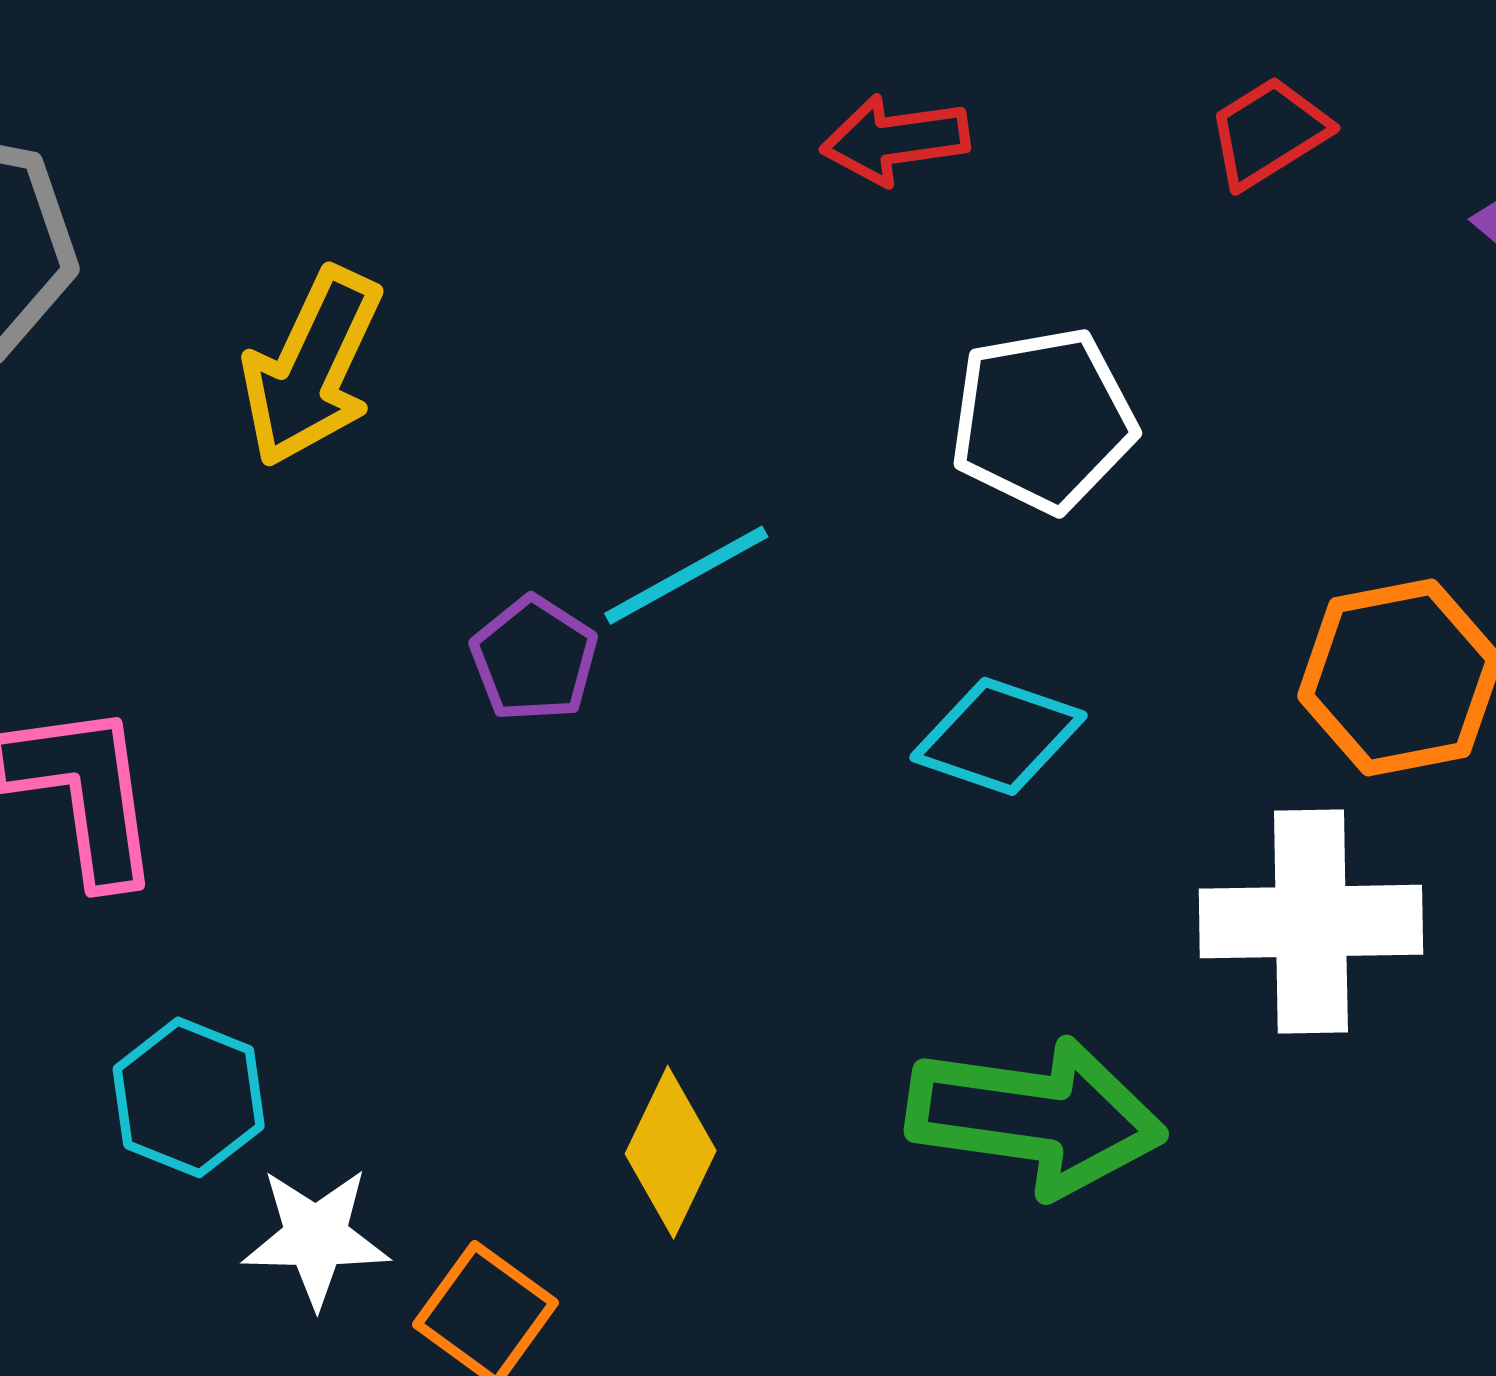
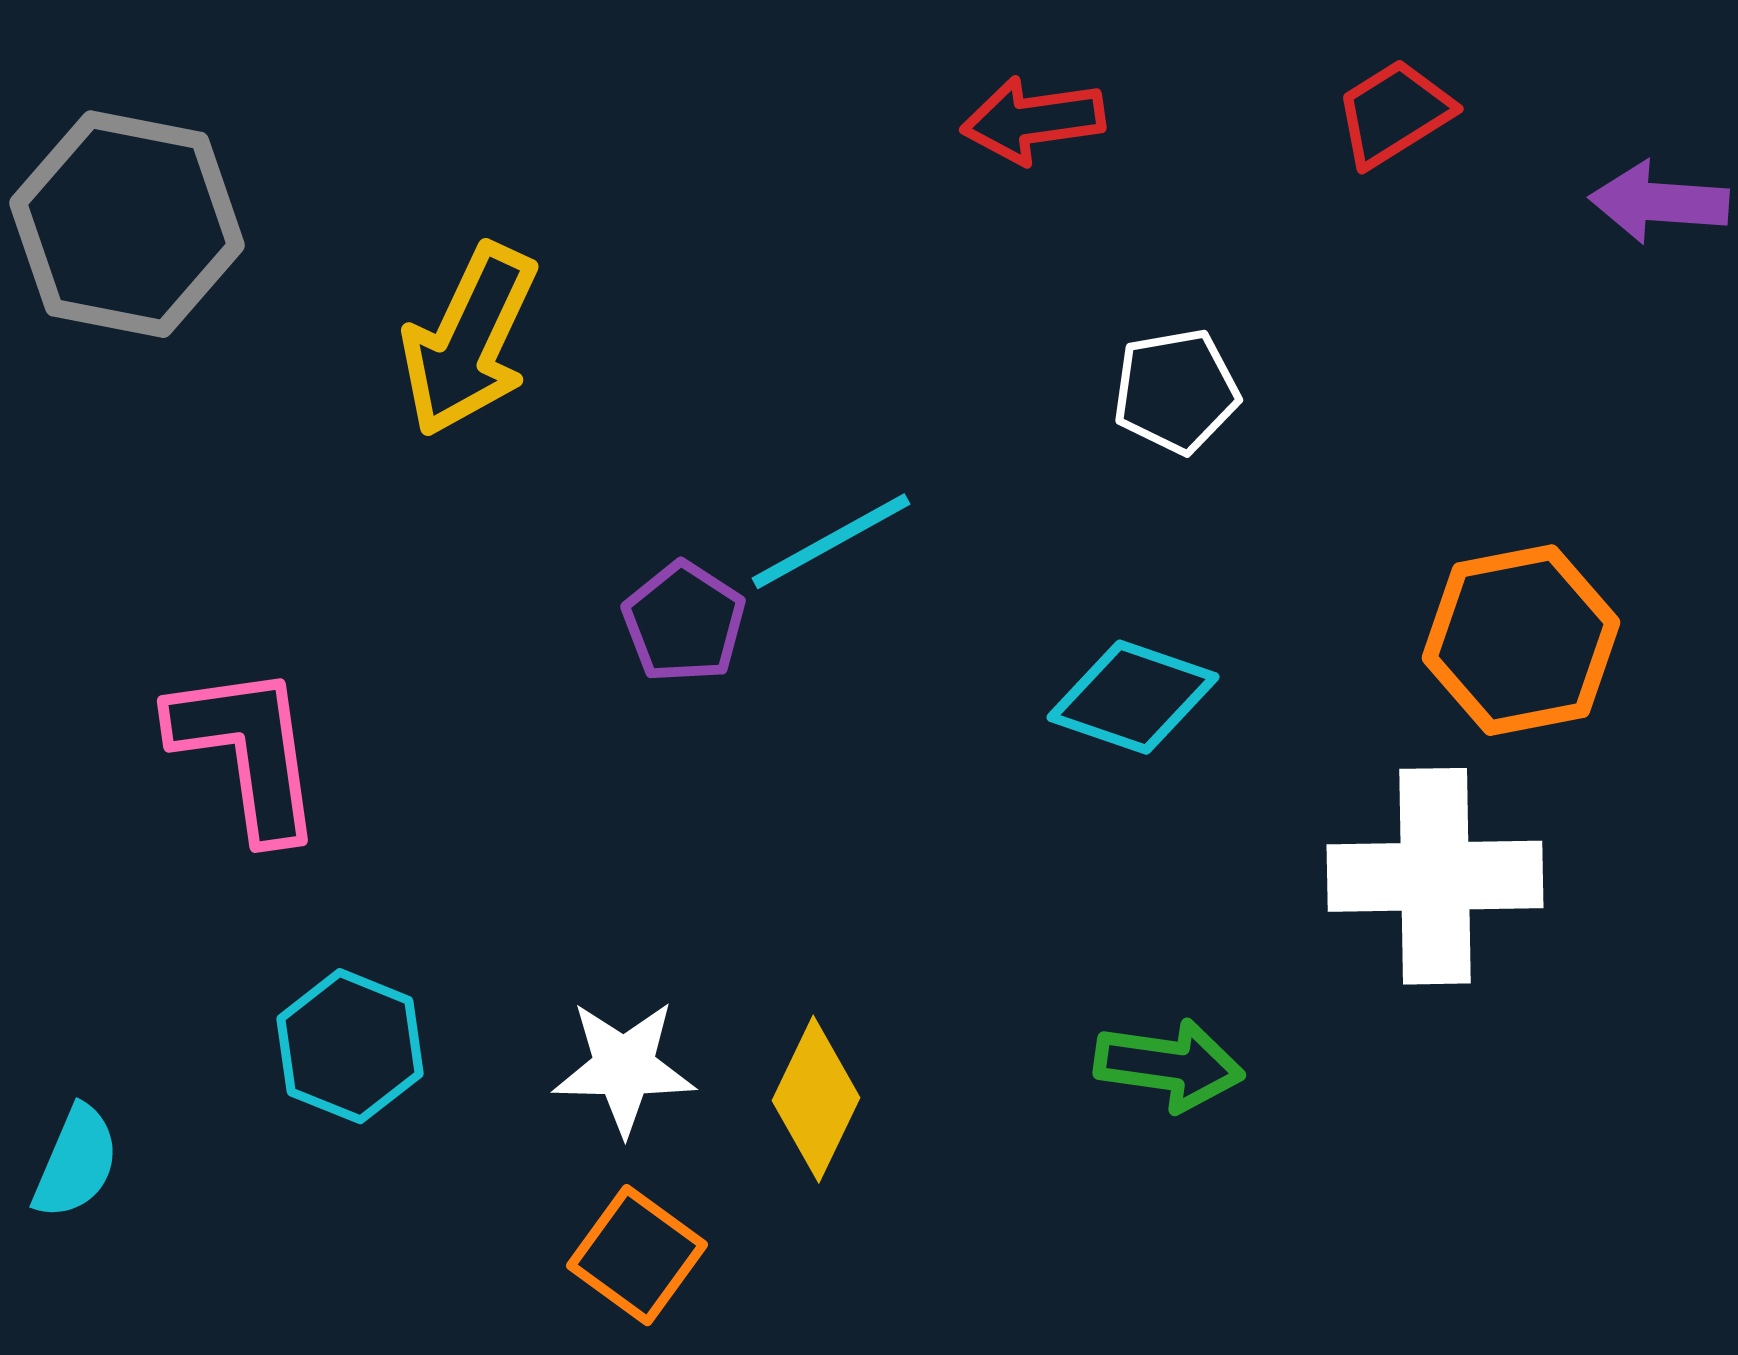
white pentagon: (1043, 420) -> (1176, 391), size x0.7
green arrow: (1036, 1117) -> (1169, 1065), size x0.6
white star: (316, 1237) -> (624, 1067), moved

